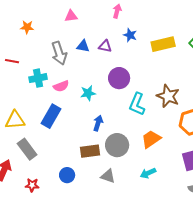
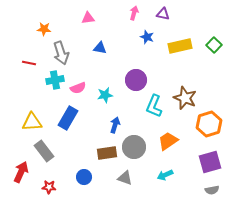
purple triangle: (105, 46) -> (163, 14), moved
gray arrow: (59, 53) -> (61, 53), moved

